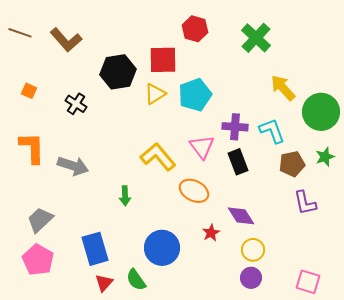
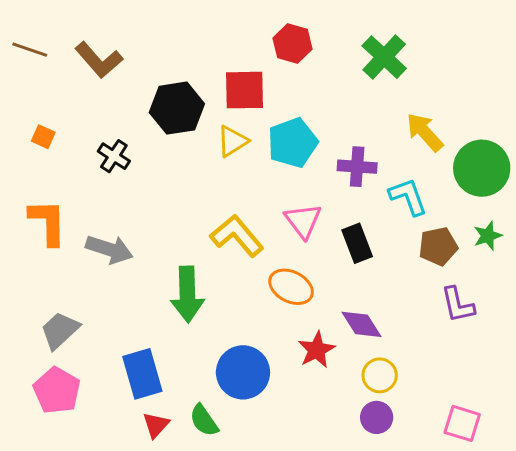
purple cross: (235, 127) -> (357, 167), moved
green arrow: (125, 196) -> (187, 294), size x1.8
red star: (211, 233) -> (317, 350), size x1.4

